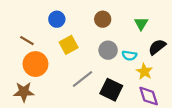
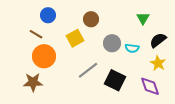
blue circle: (57, 19) -> (48, 15), moved
brown circle: (103, 19) -> (91, 19), moved
yellow star: (144, 72) -> (158, 63), moved

